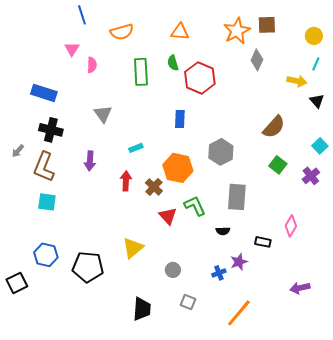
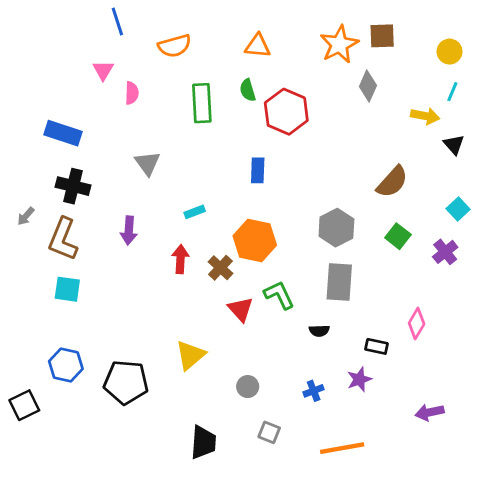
gray hexagon: (221, 152) -> (336, 228), moved
purple star: (239, 262) -> (359, 379), moved
orange line: (239, 313) -> (342, 448), turned 40

